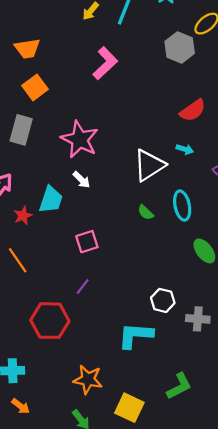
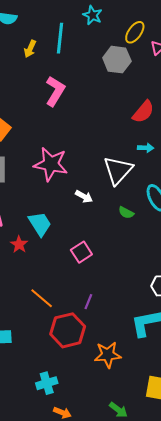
white arrow: (82, 180) -> (84, 196), moved
cyan trapezoid: (51, 200) -> (40, 224), turned -36
orange line: (18, 260) -> (42, 298), moved
purple line: (83, 287) -> (88, 302), moved
orange star: (88, 379) -> (108, 355), moved

